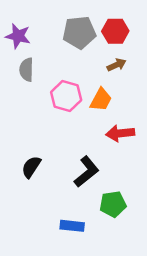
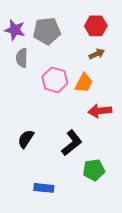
gray pentagon: (79, 32) -> (47, 31), moved
blue rectangle: (72, 226) -> (44, 188), moved

